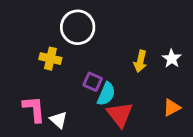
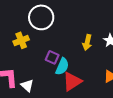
yellow cross: (50, 59) -> (21, 40), turned -35
red triangle: (120, 114) -> (72, 81), turned 35

